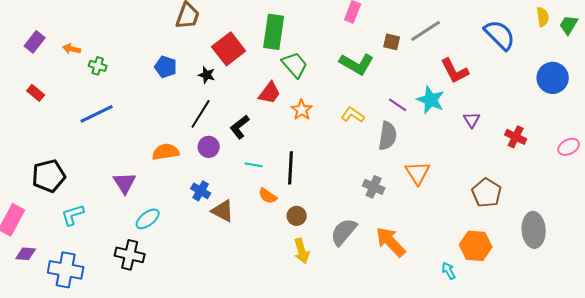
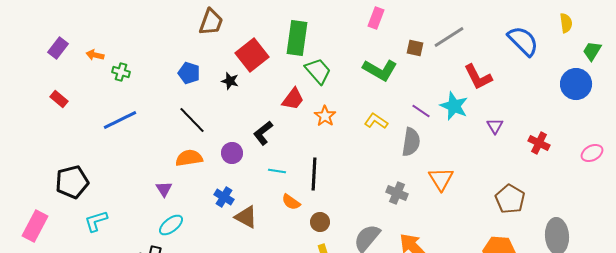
green trapezoid: (569, 25) -> (592, 51), moved
black line: (201, 114) -> (192, 120), moved, turned -76
purple triangle: (125, 183) -> (164, 189), moved, size x0.7

